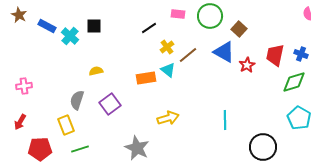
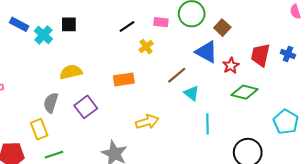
pink rectangle: (178, 14) -> (161, 22), moved
brown line: (188, 55) -> (177, 75), moved
cyan triangle: (168, 70) -> (192, 93), moved
yellow semicircle: (96, 71) -> (71, 72), size x1.5
green diamond: (294, 82) -> (245, 92), moved, turned 30

